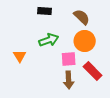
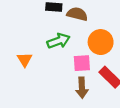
brown semicircle: (82, 17) -> (77, 14), moved, turned -30

